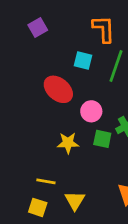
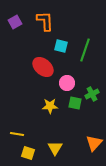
purple square: (38, 28) -> (15, 22), moved
orange L-shape: (104, 29) -> (45, 21), moved
yellow line: (46, 181) -> (17, 134), moved

